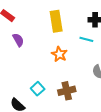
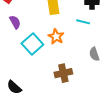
cyan square: (38, 89) -> (32, 44), moved, size x1.5

